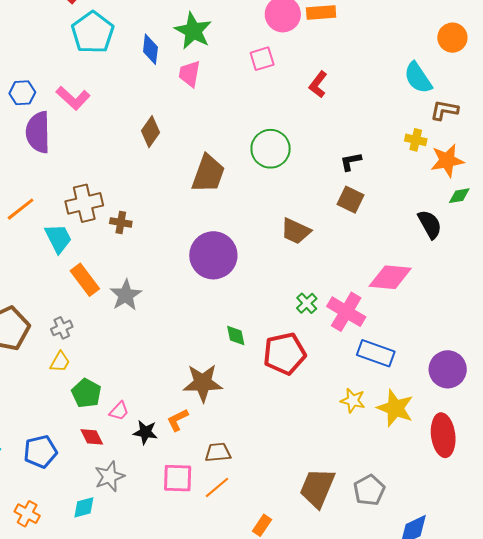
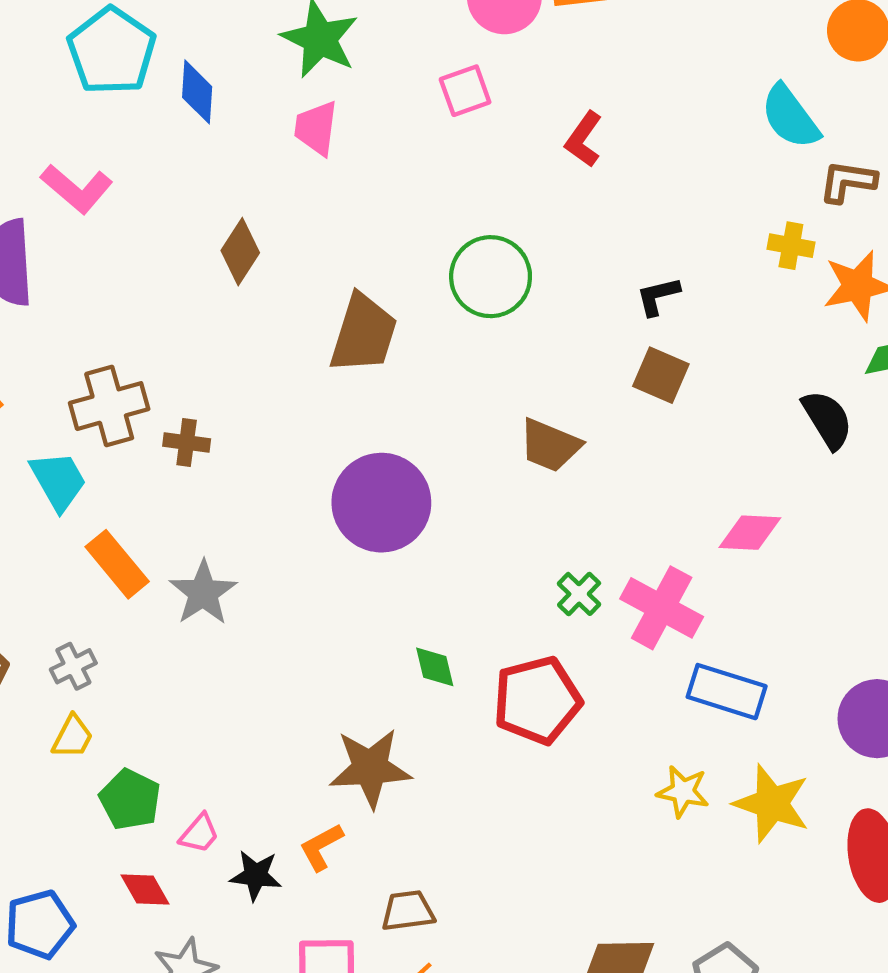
blue diamond: (150, 49) -> (197, 92), moved
pink diamond: (390, 277) -> (750, 533), size x0.7

